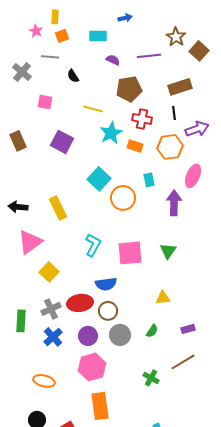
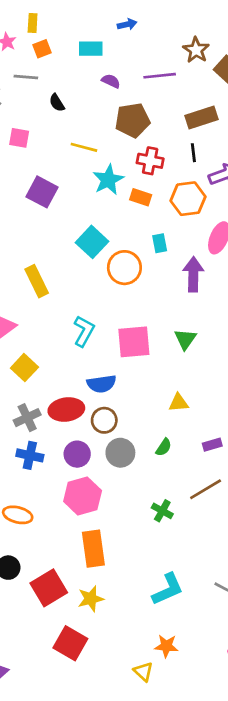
blue cross: (53, 337) -> (30, 455), turned -36

